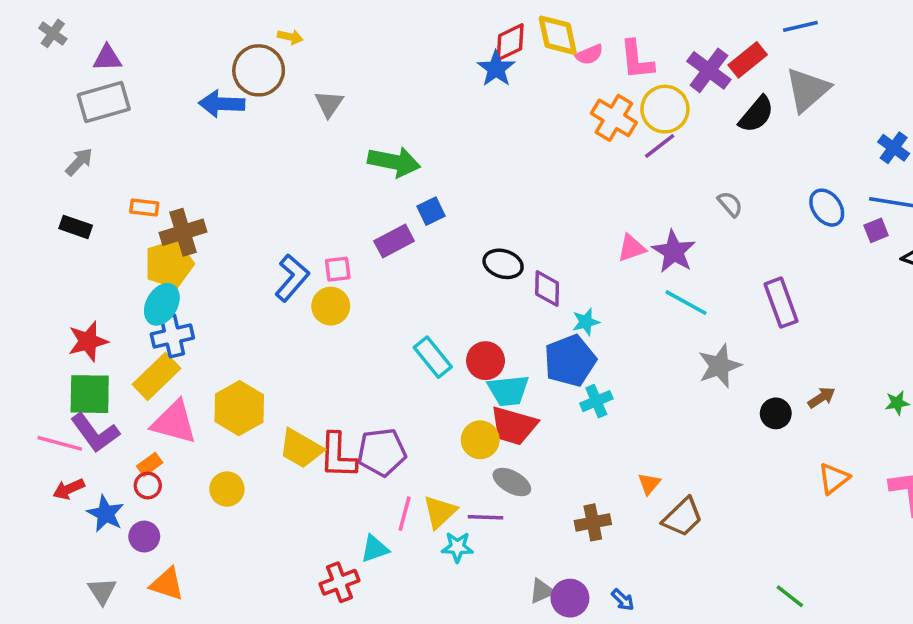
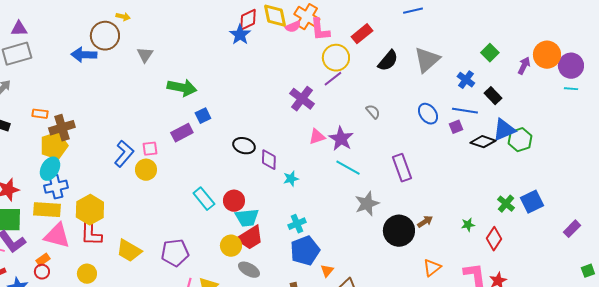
red rectangle: (748, 60) -> (362, 34), moved
purple cross: (709, 70) -> (302, 99), moved
gray triangle: (807, 90) -> (427, 60), moved
orange cross: (614, 118) -> (307, 17), moved
blue pentagon: (570, 361) -> (305, 251), moved
yellow rectangle: (157, 376) -> (47, 210), turned 48
yellow hexagon: (239, 408) -> (90, 210), moved
black circle: (776, 413) -> (399, 231), size x1.8
red trapezoid: (514, 426) -> (250, 238), turned -48
red L-shape: (338, 456) -> (91, 233), moved

